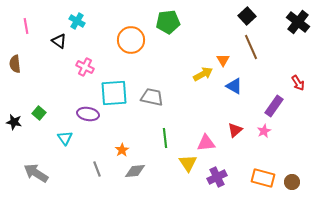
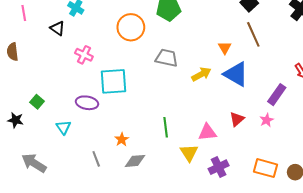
yellow arrow: (203, 74) -> (201, 74), moved
blue triangle: (234, 86) -> (236, 74), size x1.5
gray trapezoid: (152, 97) -> (167, 58), moved
black star: (14, 122) -> (16, 120), moved

